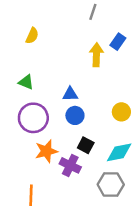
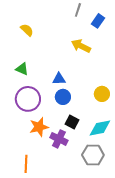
yellow semicircle: (32, 36) -> (27, 30), turned -72
blue rectangle: (118, 42) -> (98, 21), moved
yellow arrow: (96, 55) -> (81, 46), turned -66

